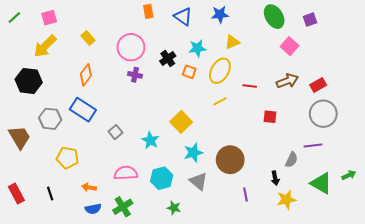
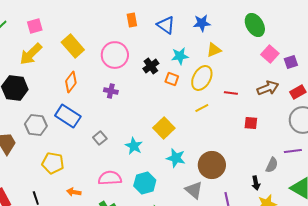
purple square: (310, 20) -> (291, 62), moved
yellow rectangle: (88, 38) -> (73, 46), size x1.6
purple cross: (135, 75) -> (111, 91), moved
cyan star: (193, 153) -> (176, 158), turned 30
gray triangle: (198, 181) -> (194, 190), moved

